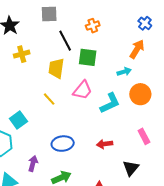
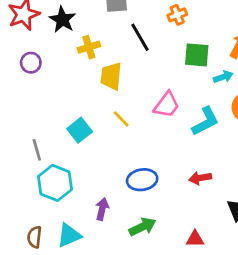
yellow cross: (22, 54) -> (89, 47), moved
green square: (88, 57) -> (197, 55), moved
yellow trapezoid: (56, 68) -> (111, 76), moved
cyan square: (18, 120) -> (80, 130), moved

